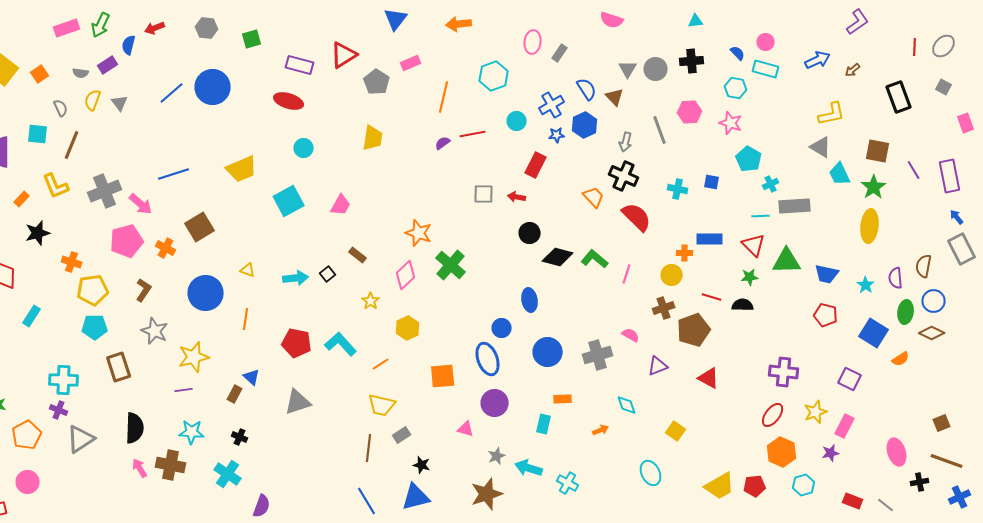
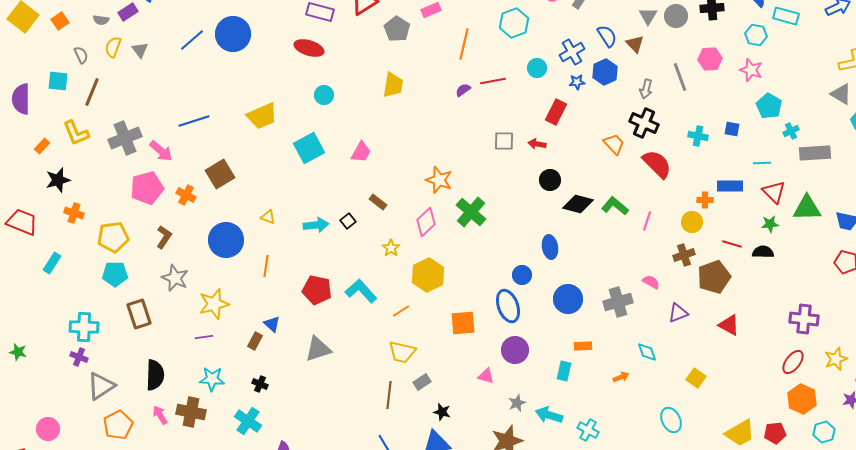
cyan line: (761, 216) -> (762, 163), moved
orange cross: (72, 262) -> (74, 213), moved
yellow hexagon: (408, 328) -> (428, 275), size x1.4
orange pentagon: (27, 435) -> (118, 425), moved

